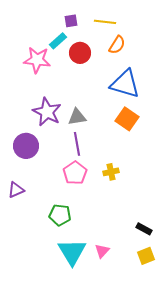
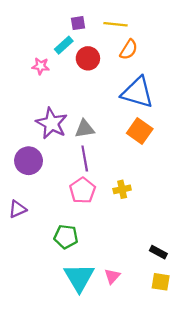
pink star: (37, 60) -> (41, 66), size x0.6
yellow square: (146, 256) -> (161, 282), turned 30

